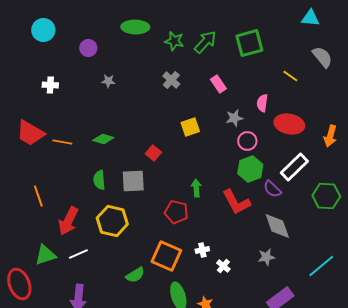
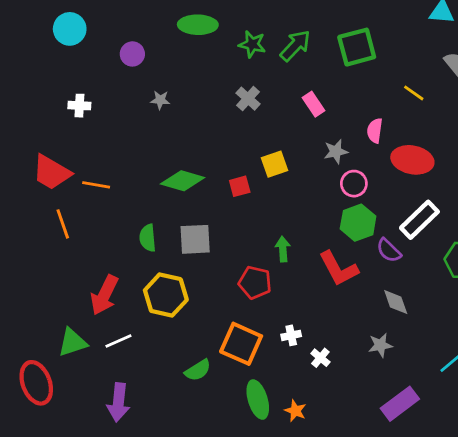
green diamond: (103, 139) -> (183, 181), moved, size x1.4
red square: (153, 153) -> (240, 186), moved, turned 35
orange line: (38, 196) -> (63, 224), moved
gray diamond: (277, 226) -> (396, 302), size x0.7

